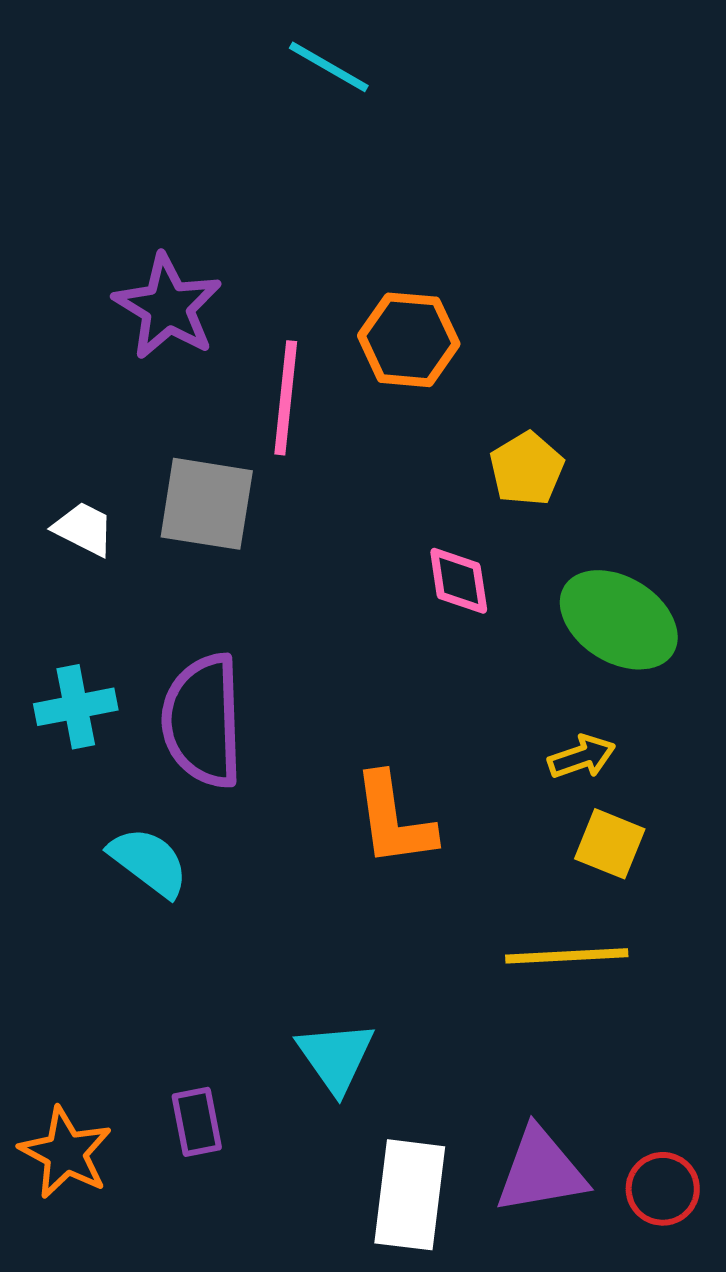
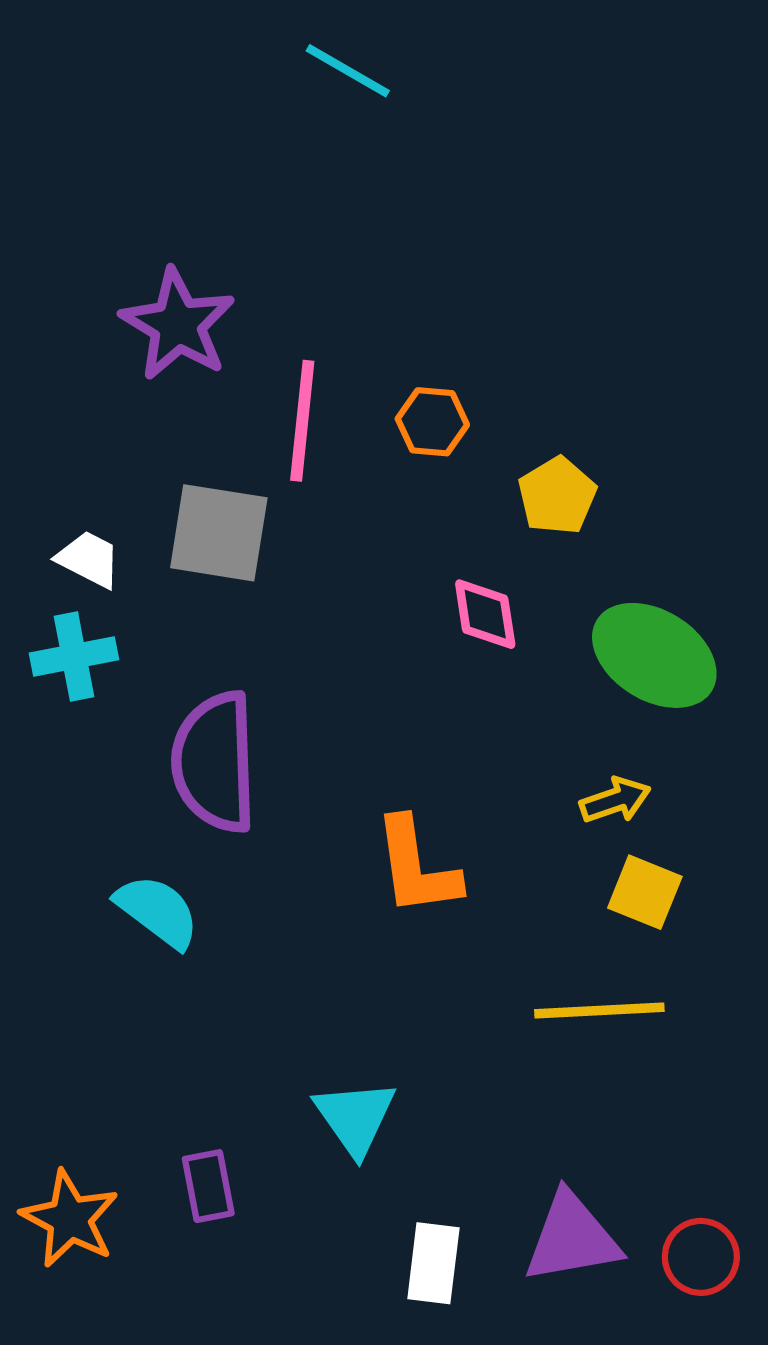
orange hexagon: (409, 340) -> (432, 422), moved, size x0.7
cyan cross: (76, 707) -> (74, 656), moved
white rectangle: (410, 1195) -> (433, 1263), size x0.7

